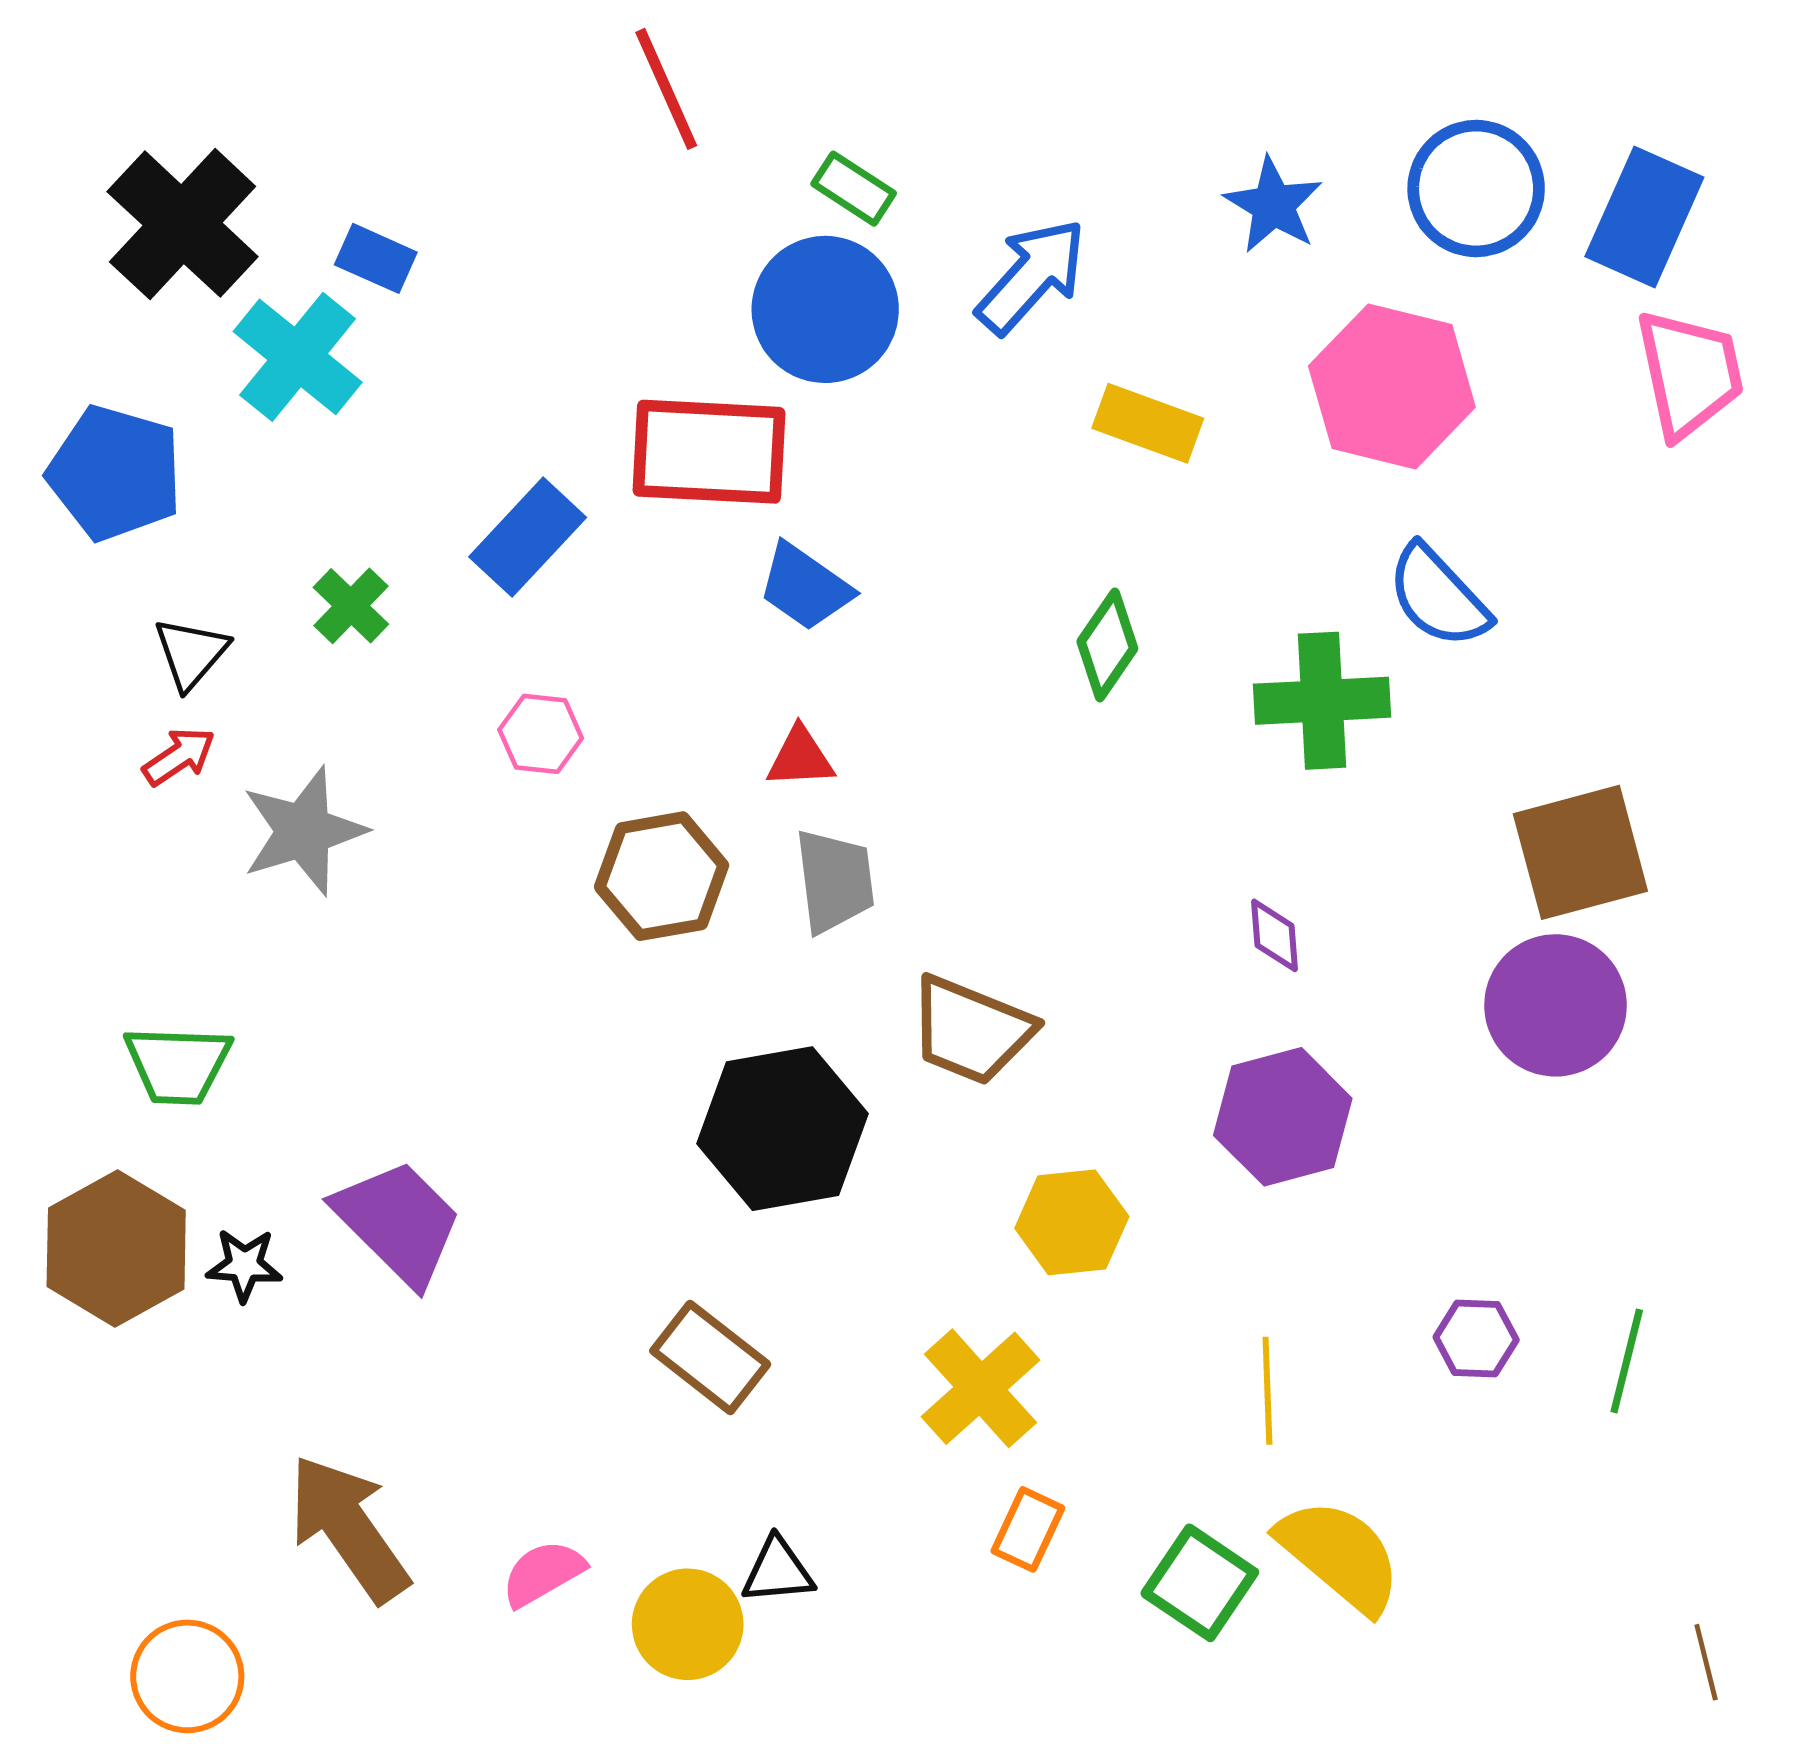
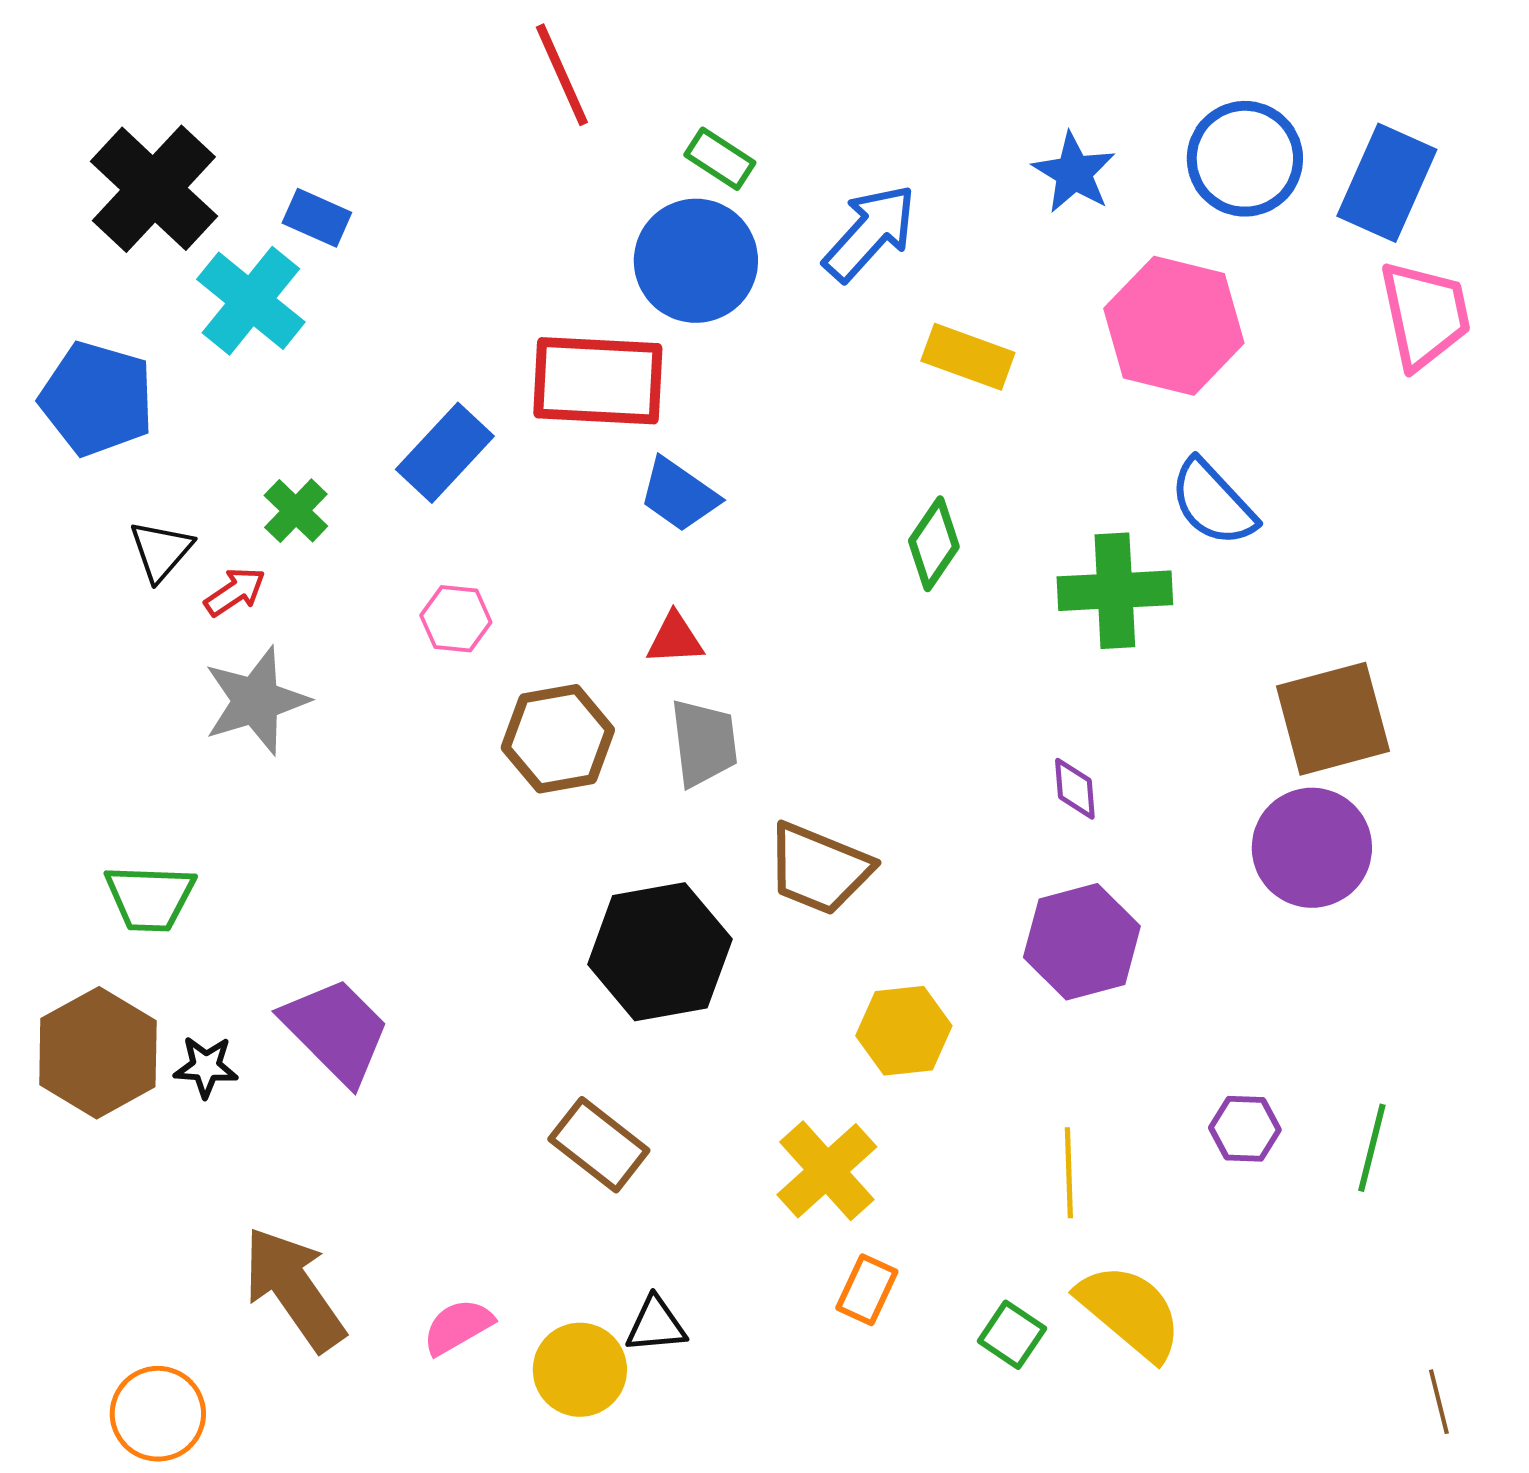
red arrow: (179, 756) -> (235, 592), moved
green square: (1200, 1583) -> (1012, 1335), size x0.7

